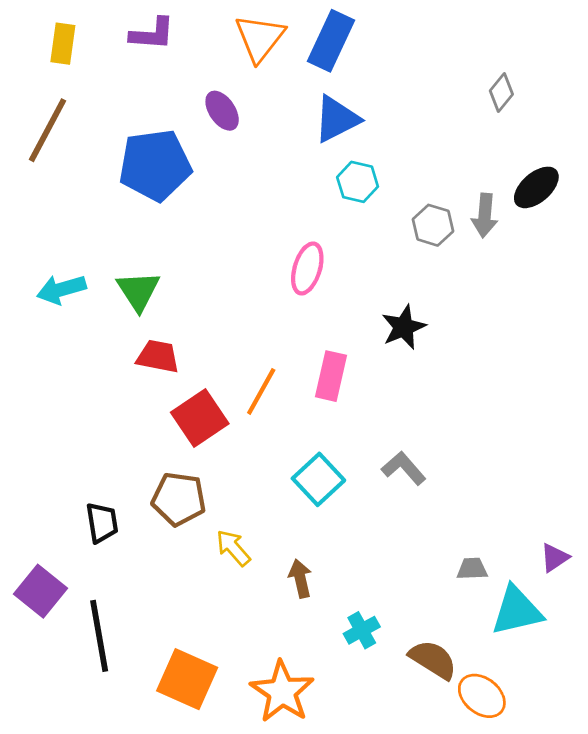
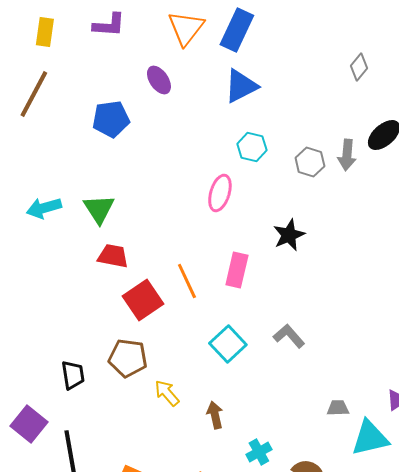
blue pentagon: (155, 165) -> (111, 119), size x0.7
cyan hexagon: (358, 182) -> (252, 147), moved
orange line: (261, 391) -> (187, 281), turned -54

